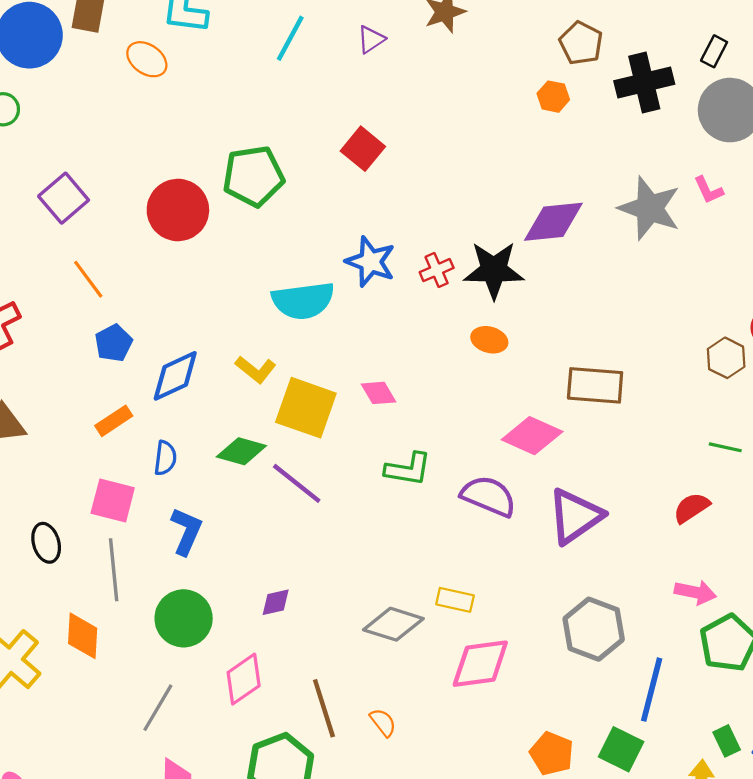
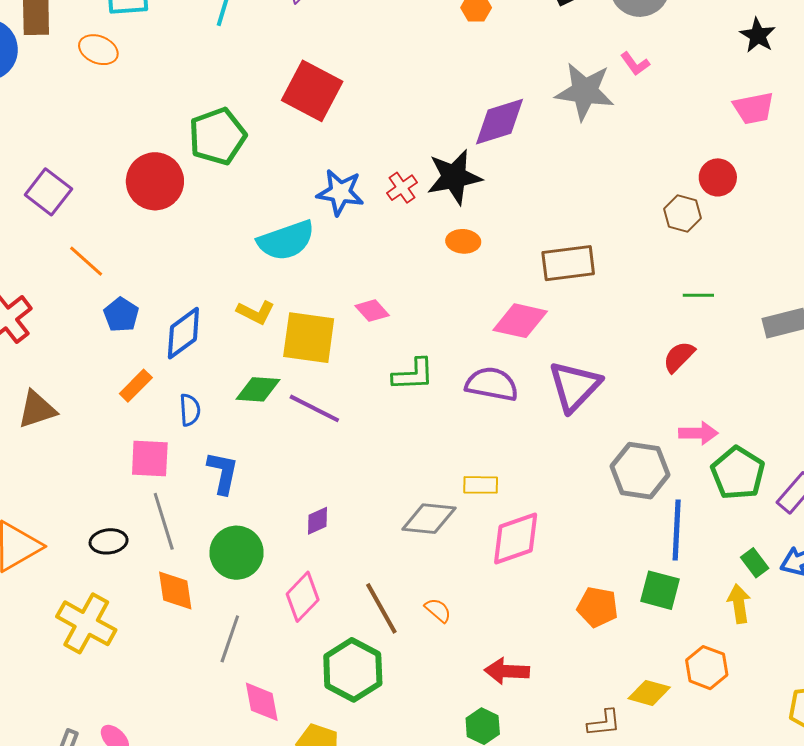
red square: (363, 149) -> (312, 91), size x1.5
black ellipse: (46, 543) -> (109, 541), moved, turned -69
gray hexagon: (594, 629) -> (640, 471), moved
orange diamond: (83, 636) -> (175, 591), moved

